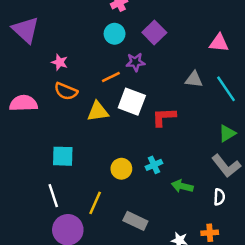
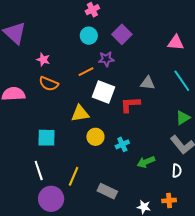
gray triangle: (194, 79) -> (148, 83), moved
yellow triangle: (98, 111) -> (80, 113), moved
yellow circle: (121, 169) -> (95, 137), moved
green arrow: (182, 186) -> (146, 162), turned -36

